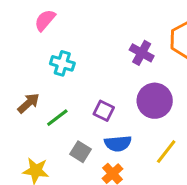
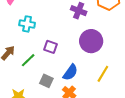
purple square: (104, 111) -> (51, 47), moved
blue semicircle: (118, 143) -> (70, 72), turned -42

